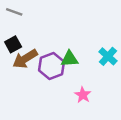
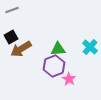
gray line: (14, 12) -> (12, 10), turned -40
purple hexagon: (51, 66) -> (54, 66), moved

